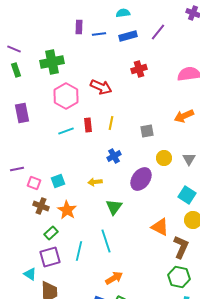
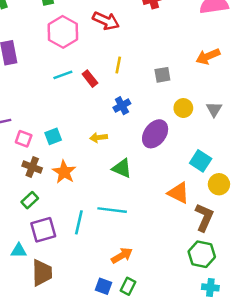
red rectangle: (88, 125) -> (90, 79), moved, turned -32
cyan square: (187, 195) -> (201, 161), moved
green triangle: (114, 207) -> (122, 168), turned -42
green rectangle: (51, 233) -> (30, 200), moved
cyan line: (106, 241) -> (112, 210), turned -65
cyan triangle: (30, 274) -> (19, 251), turned -32

